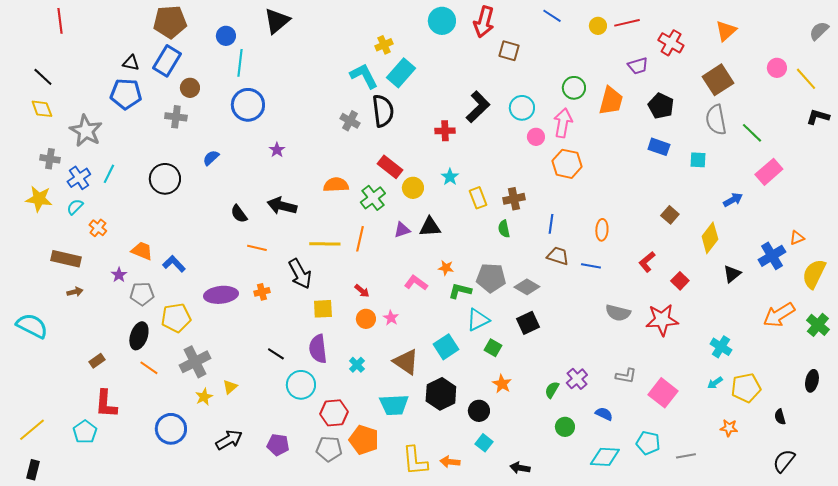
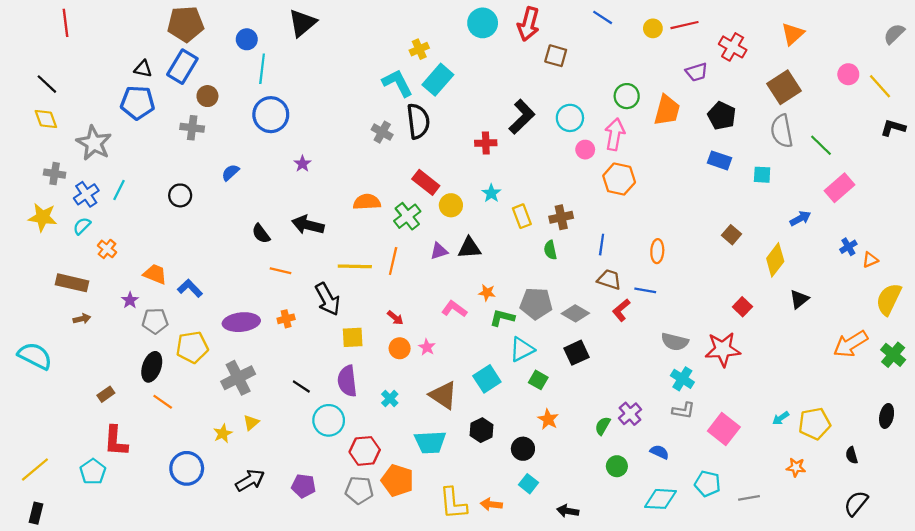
black circle: (165, 179) -> (180, 195), size x0.7
blue cross: (772, 256) -> (848, 247), moved, size x0.6
red L-shape: (647, 262) -> (621, 310), moved
cyan cross: (721, 347) -> (682, 379), moved
gray cross: (195, 362) -> (238, 378), moved
black hexagon: (441, 394) -> (481, 430), size x0.7

